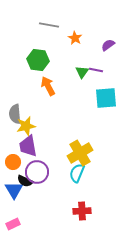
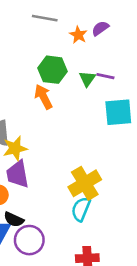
purple semicircle: (108, 45) -> (100, 28), moved
green hexagon: (38, 60) -> (52, 70), moved
purple circle: (37, 172) -> (29, 240), moved

